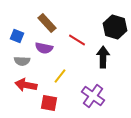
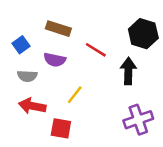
brown rectangle: (47, 23) -> (58, 29), turned -30
blue square: (17, 36) -> (21, 45), turned 32
purple cross: (93, 96) -> (138, 120), moved, turned 35

